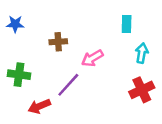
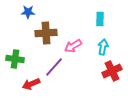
blue star: (15, 24) -> (28, 12), moved
brown cross: (58, 42) -> (46, 33), size x1.5
cyan arrow: (142, 53) -> (103, 47), moved

